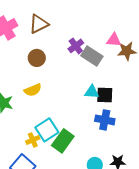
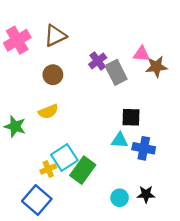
gray rectangle: (92, 56) -> (116, 72), turned 30
cyan triangle: (92, 92) -> (120, 140), moved
blue cross: (105, 120) -> (144, 148), moved

